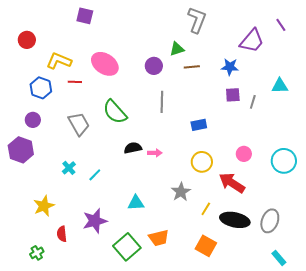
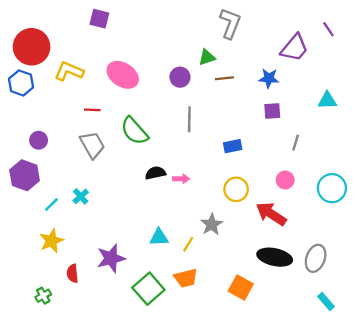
red circle: (27, 40) -> (32, 47), size x1.8
red line: (75, 82) -> (92, 110), moved
blue hexagon: (41, 88) -> (21, 83), moved
gray line: (253, 102) -> (296, 143), moved
cyan line: (95, 175) -> (51, 205), moved
yellow line: (206, 209) -> (188, 244), moved

